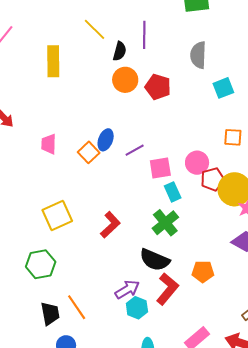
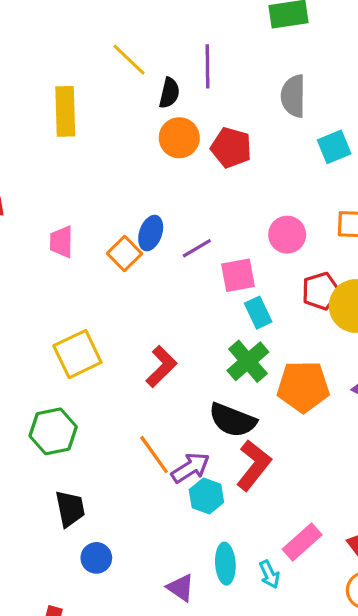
pink circle: (197, 163) -> (287, 235), moved
orange pentagon: (203, 272) -> (303, 387), moved, size x1.5
orange line: (77, 307) -> (154, 455), moved

